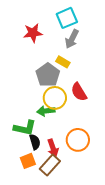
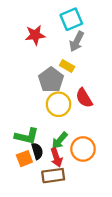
green arrow: (46, 111) -> (60, 140), moved, turned -42
orange square: (28, 161) -> (24, 159), moved
brown rectangle: (50, 165) -> (53, 176), turned 40

